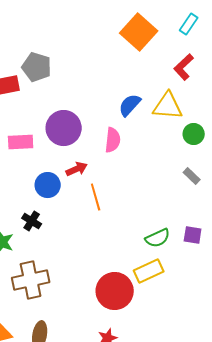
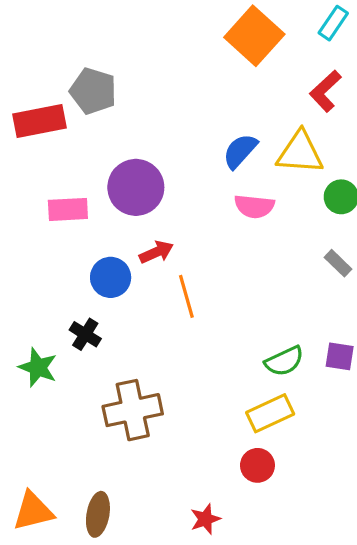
pink semicircle: (113, 140) -> (254, 206), moved, turned 90
brown cross: (31, 280) -> (133, 410), moved
red circle: (115, 291) -> (257, 465), moved, size x0.6

